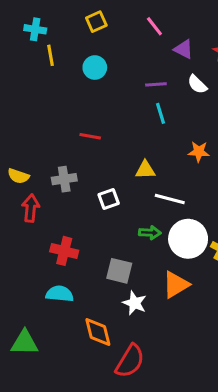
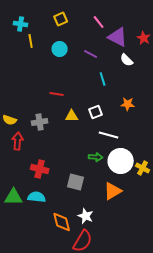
purple triangle: (183, 49) -> (118, 37), size x1.5
purple line: (156, 84) -> (91, 54), moved, turned 32
yellow triangle: (145, 170) -> (72, 116), moved
white square: (109, 199) -> (96, 112), moved
white star: (135, 303) -> (86, 216), moved
green triangle: (24, 343) -> (14, 197), moved

